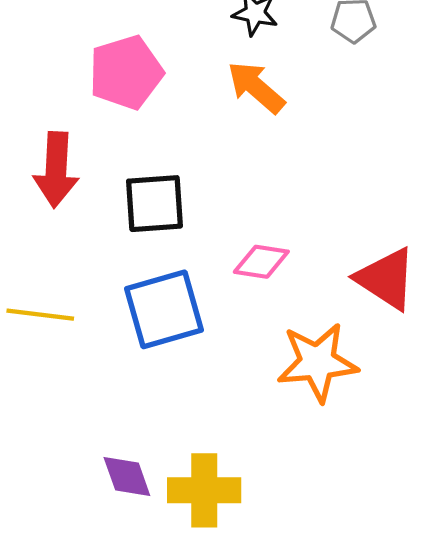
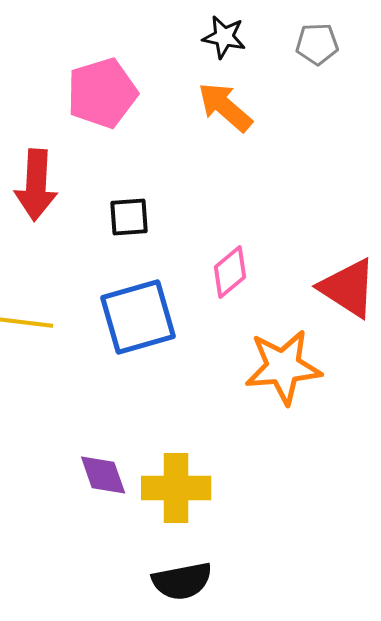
black square: (154, 204) -> (129, 217), size x0.7
pink diamond: (261, 262) -> (230, 272), turned -48

